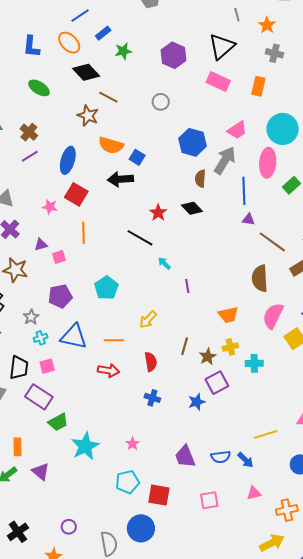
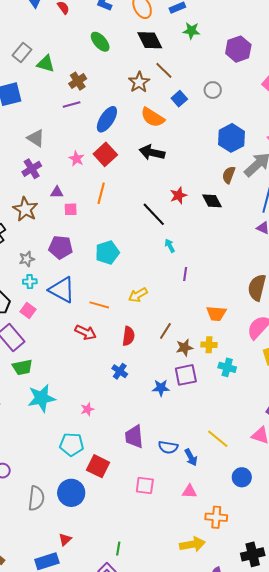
blue square: (137, 157) -> (179, 99), moved
pink square: (47, 366) -> (28, 311), turned 35
yellow line: (266, 434) -> (218, 439), turned 40

